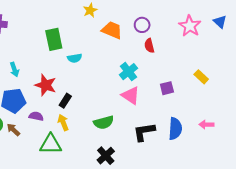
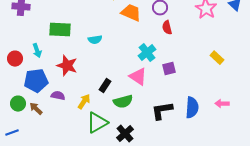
green rectangle: (54, 39) -> (60, 30), moved, turned -75
purple square: (167, 88) -> (169, 69), moved
pink triangle: (131, 95) -> (138, 77), moved
black rectangle: (65, 101) -> (105, 86), moved
yellow arrow: (63, 122) -> (84, 102), turned 56
green triangle: (51, 144) -> (97, 123), moved, turned -30

